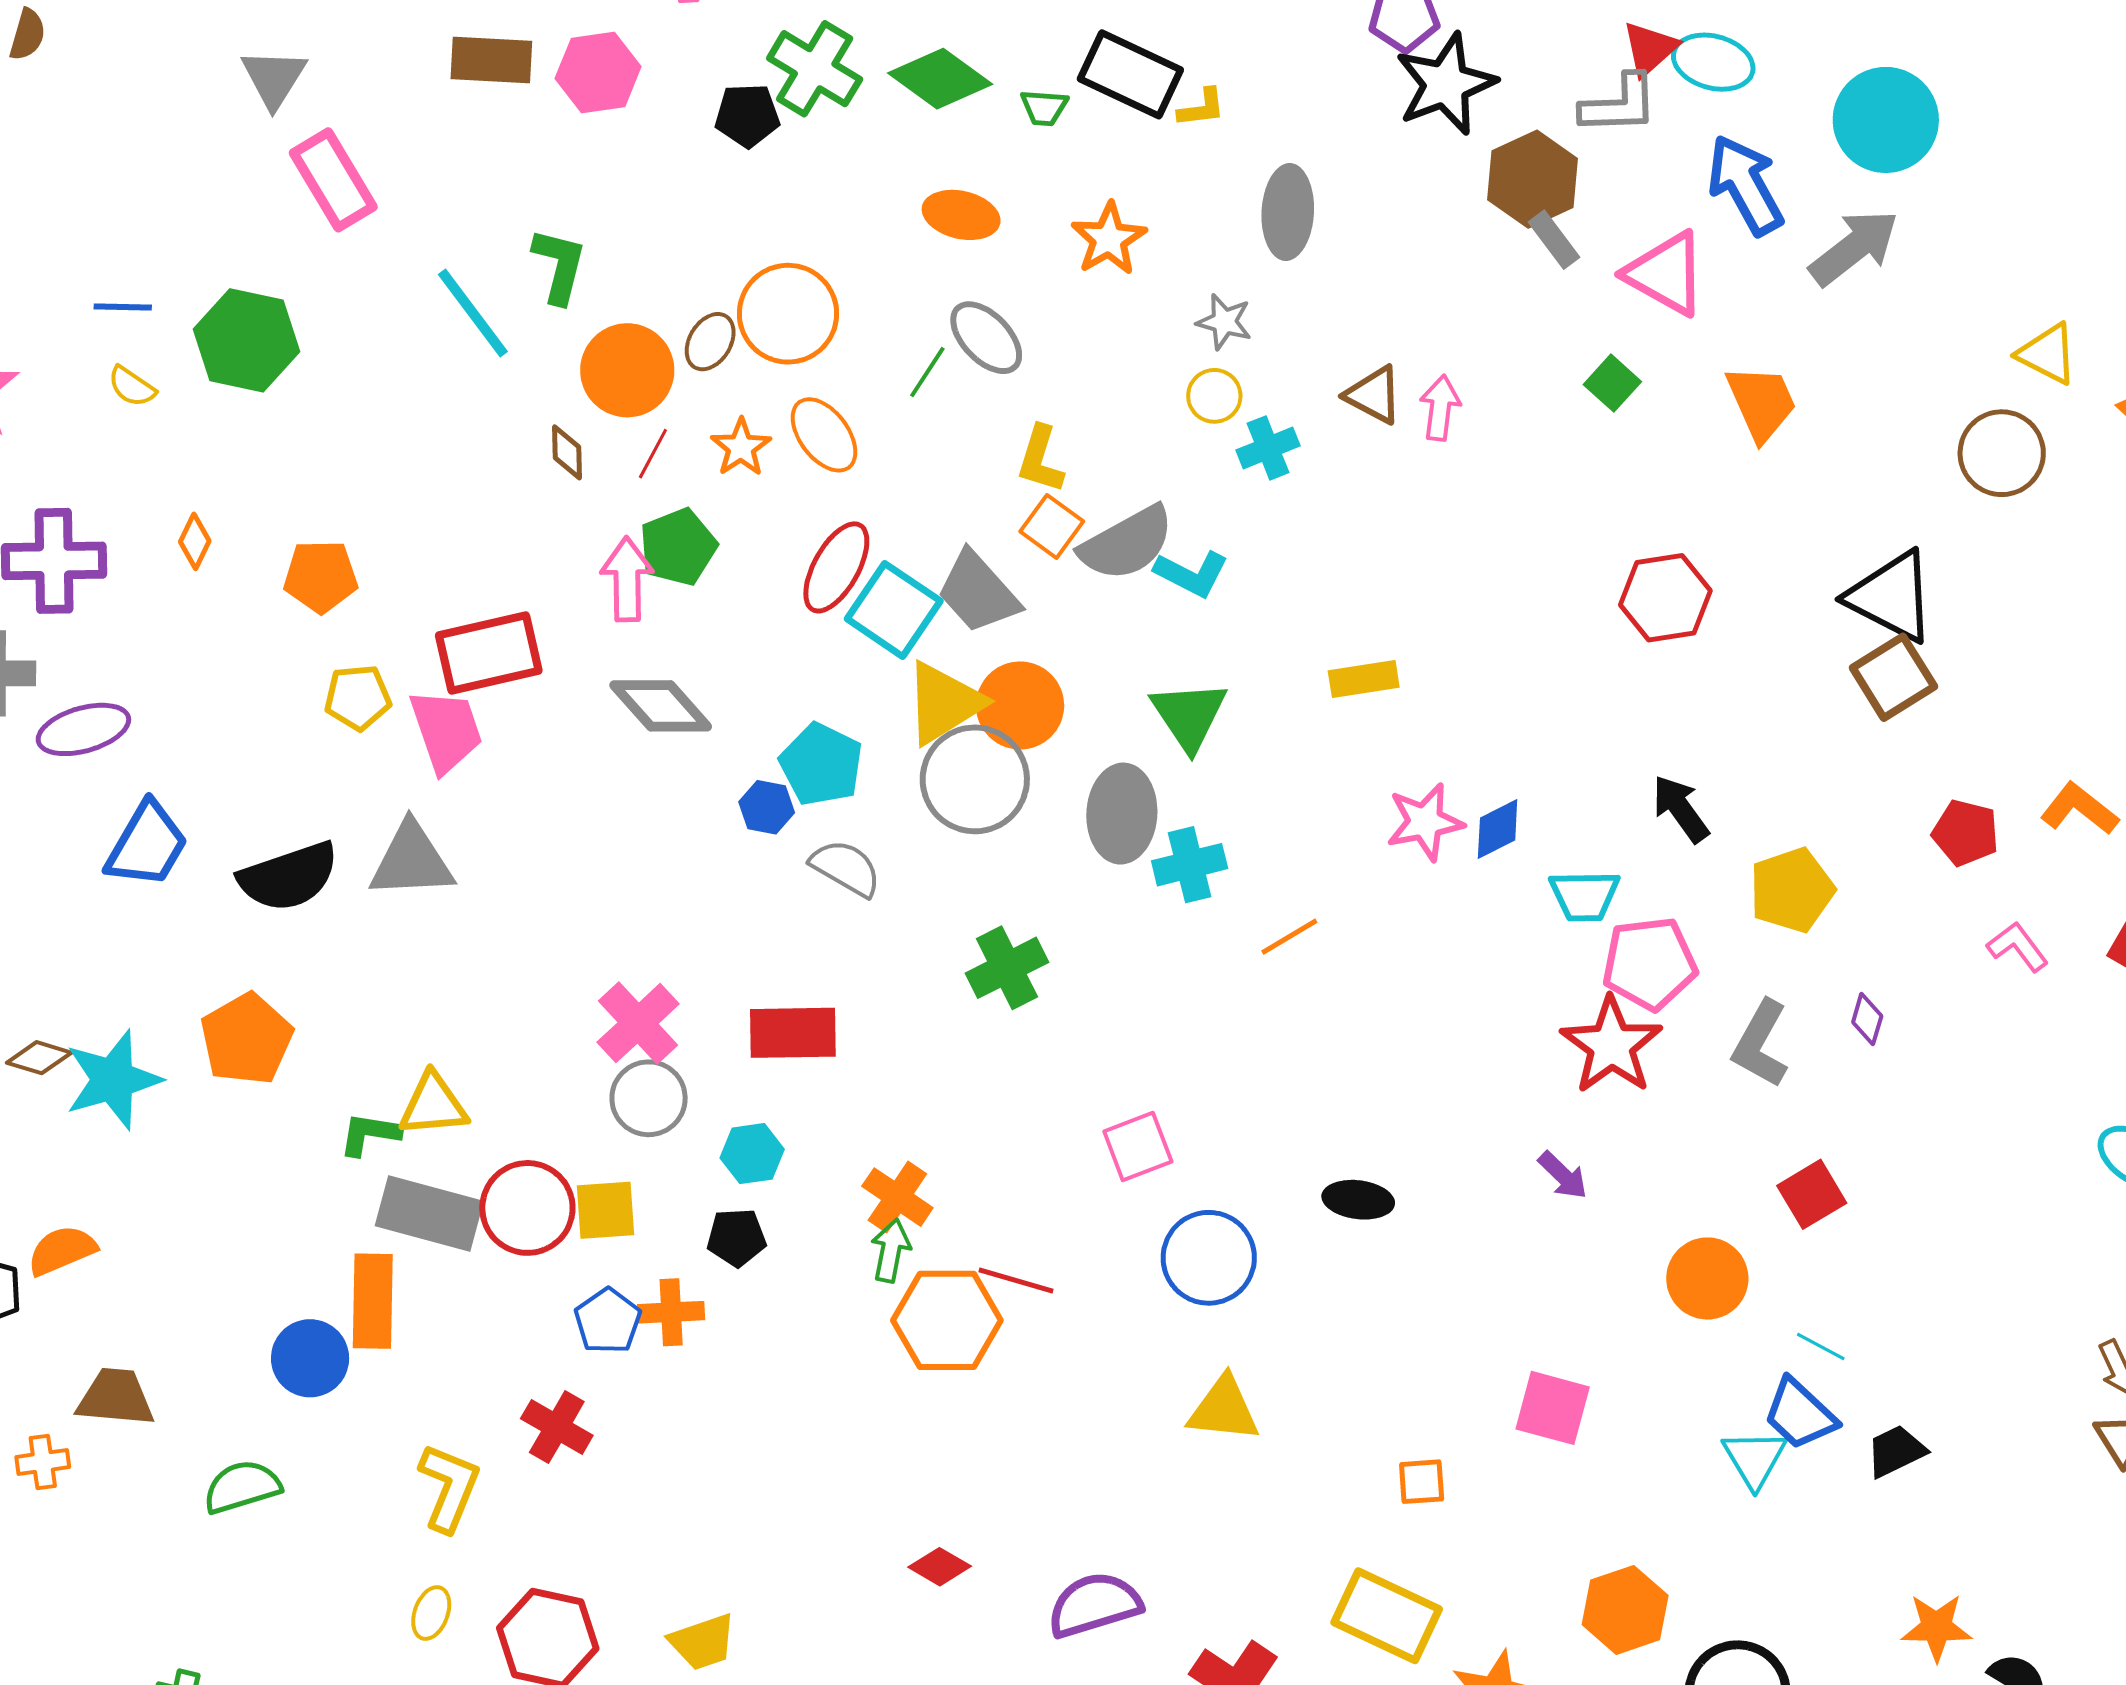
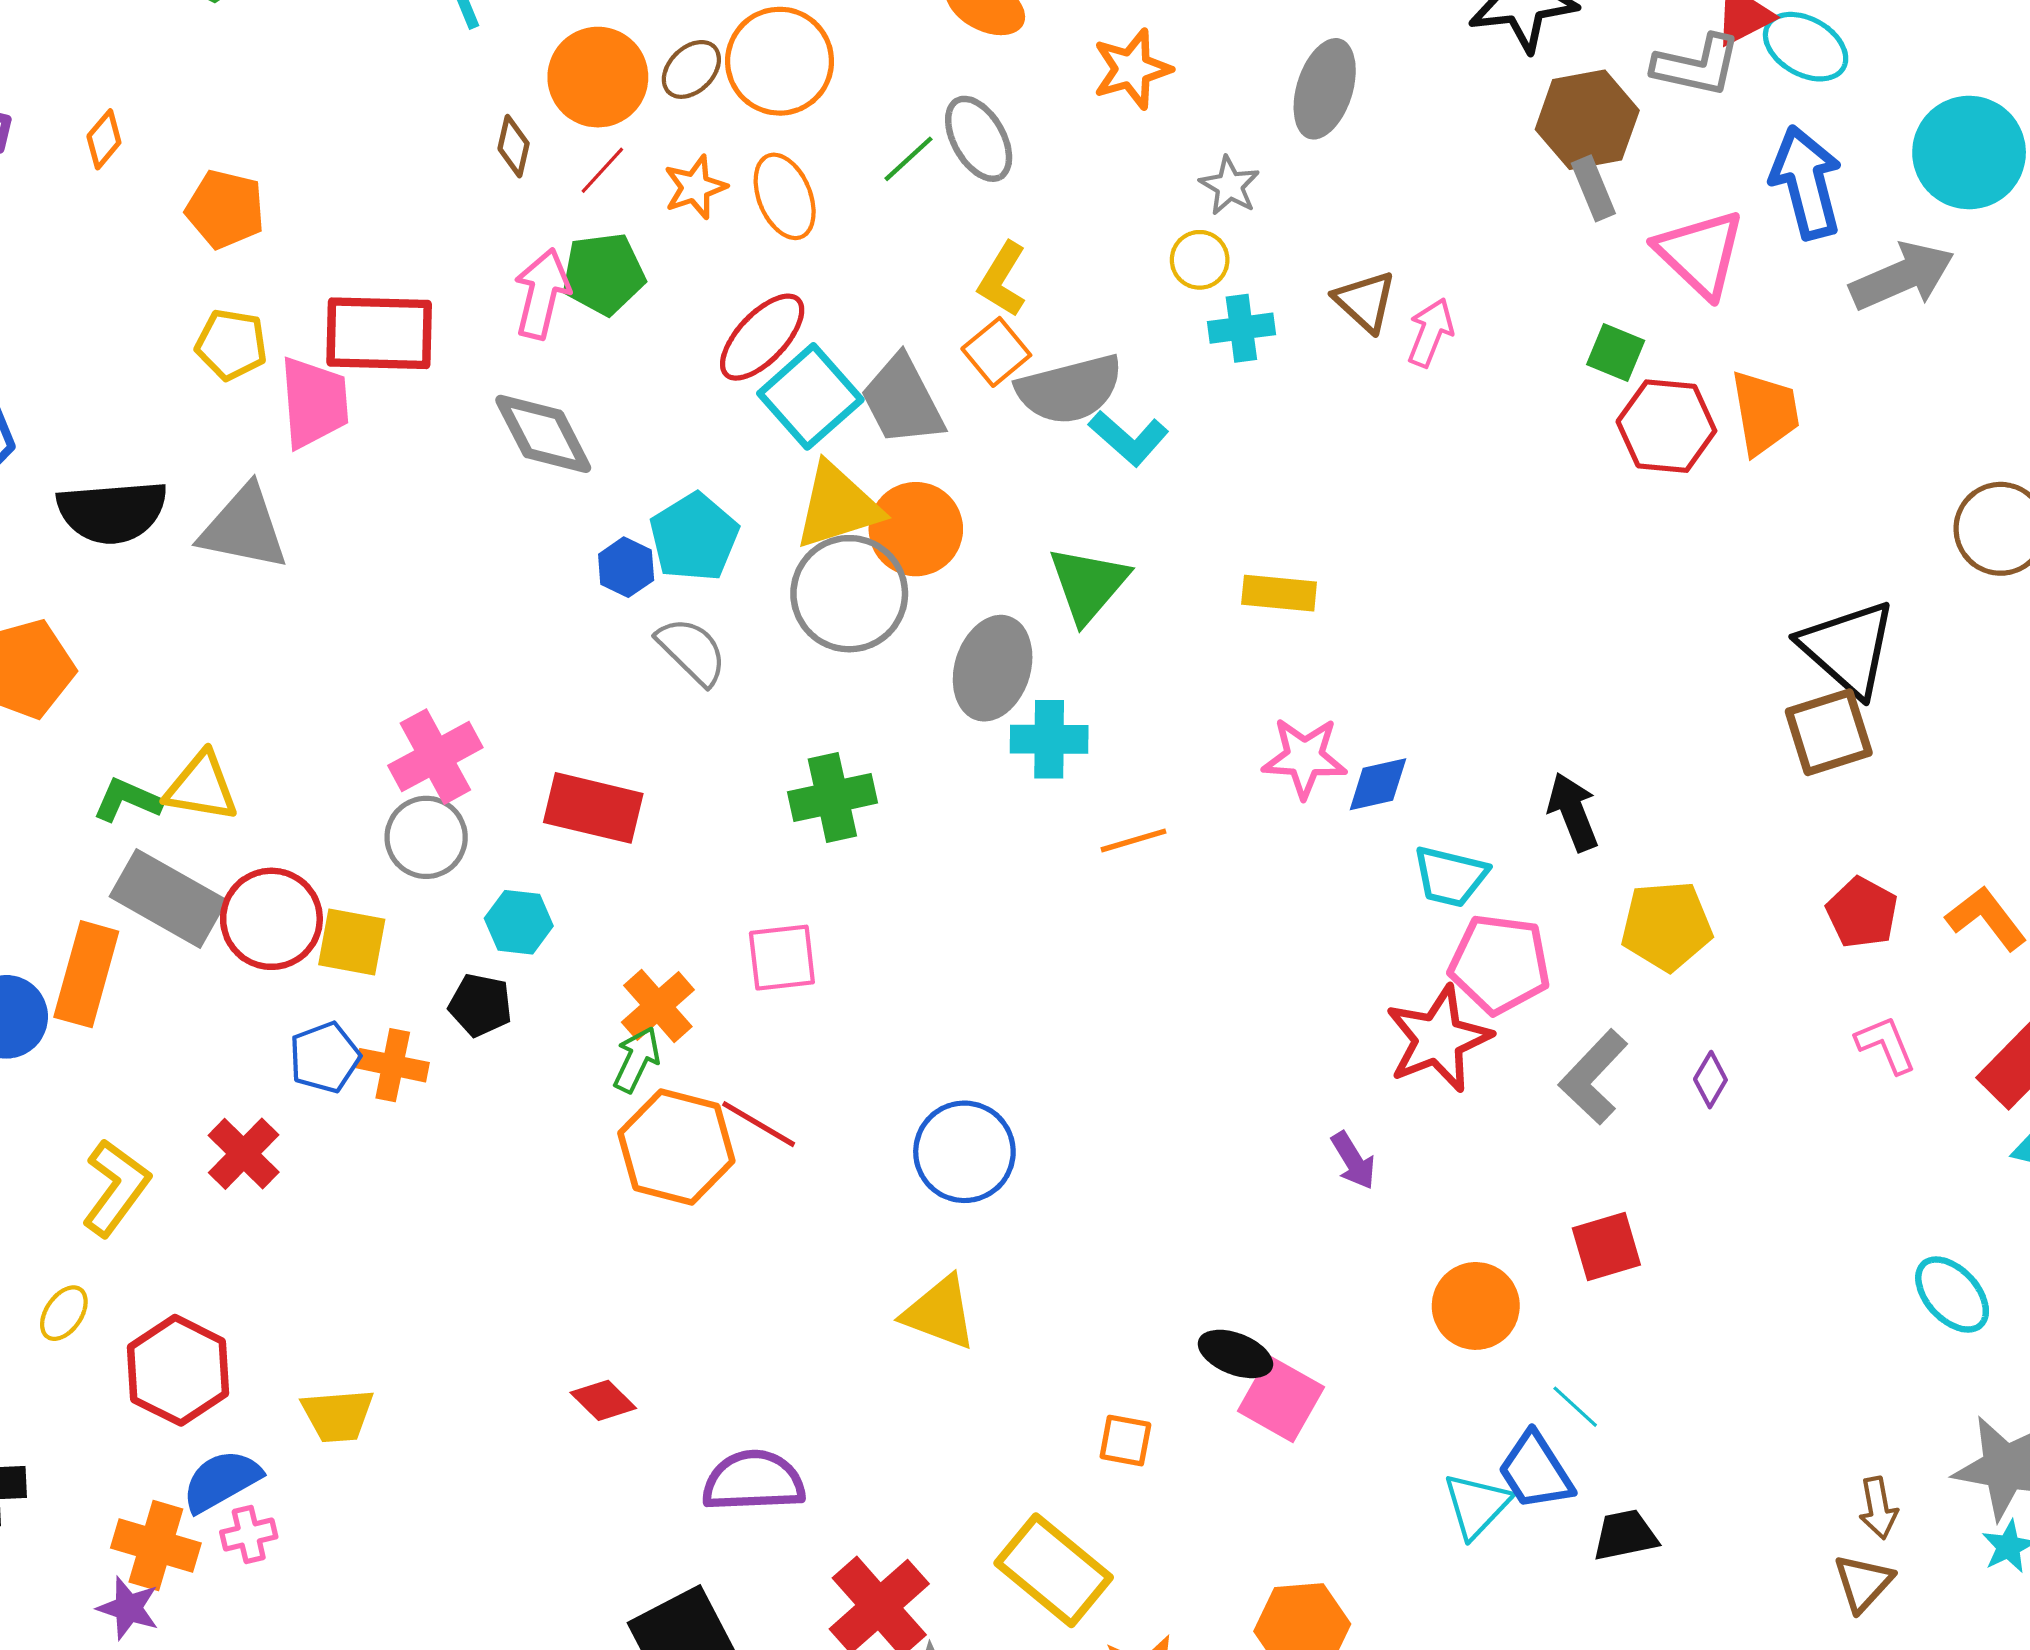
green square: (1612, 383) -> (1616, 352), turned -34
red hexagon: (1665, 598) -> (1666, 426), moved
pink square: (1138, 1146) -> (782, 958), moved
black ellipse: (1358, 1200) -> (1235, 1354), moved

